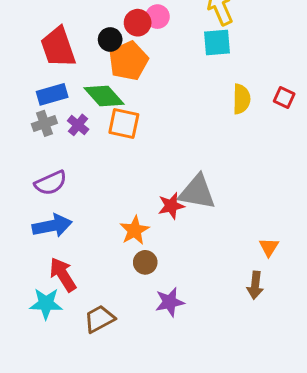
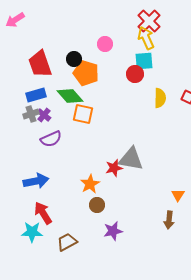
red circle: (138, 23) -> (135, 74), moved
orange pentagon: (128, 61) -> (86, 73), turned -30
purple cross: (78, 125) -> (44, 115), moved
purple semicircle: (51, 183) -> (51, 139), moved

